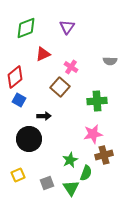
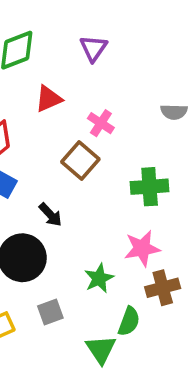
black arrow: (44, 116) -> (50, 215), turned 48
green star: (70, 160) -> (99, 278), moved
gray square: (47, 183) -> (50, 312), moved

